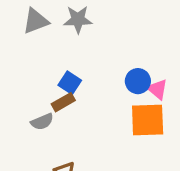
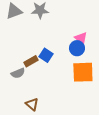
blue square: (70, 83) -> (46, 55), moved
pink triangle: (157, 89) -> (81, 38), moved

